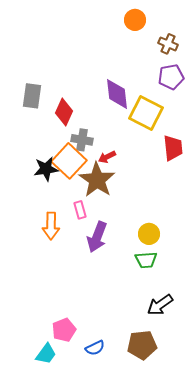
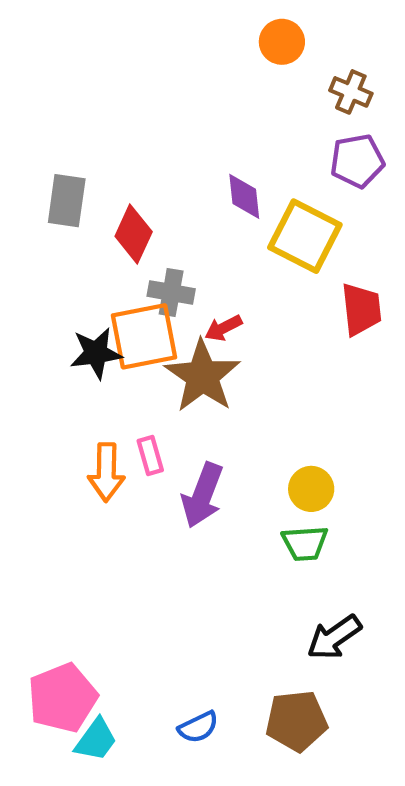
purple diamond: (117, 94) -> (244, 196), size x0.7
orange square: (69, 161) -> (144, 336), turned 36
pink rectangle: (80, 210) -> (150, 455), moved
pink pentagon: (64, 330) -> (63, 698), moved, size x1.4

